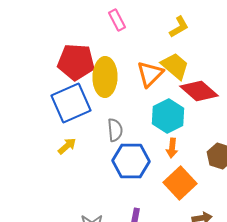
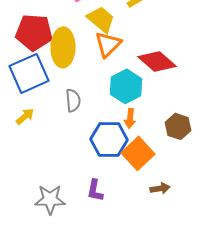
yellow trapezoid: (175, 66) -> (101, 19), moved
blue hexagon: (131, 161) -> (109, 139), moved

